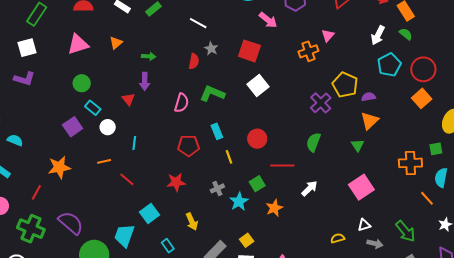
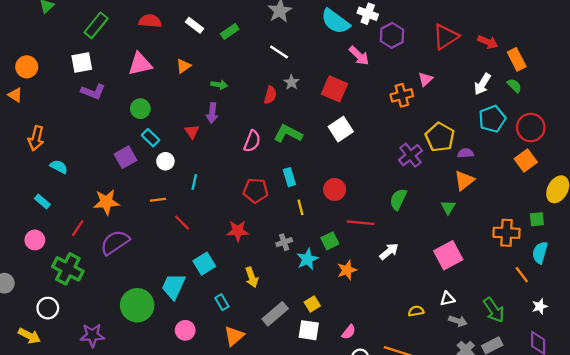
purple L-shape: (24, 79) -> (93, 92), moved
purple semicircle: (71, 223) -> (115, 242), moved, turned -80

